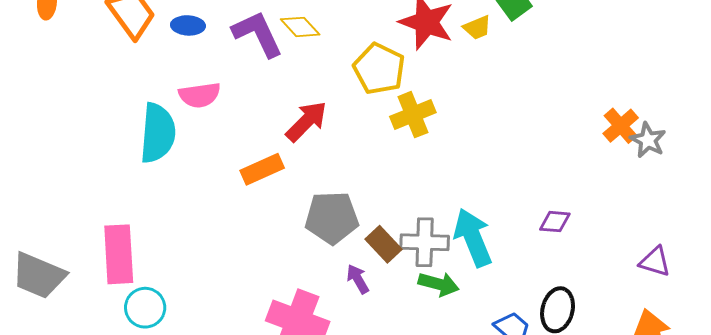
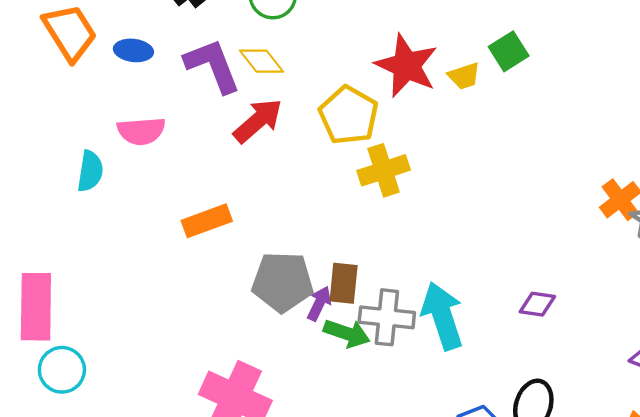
red arrow: (306, 121) -> (258, 121), moved
cyan semicircle: (158, 133) -> (90, 171), size x0.6
brown rectangle: (384, 244) -> (344, 283), moved, turned 45
purple arrow: (358, 279) -> (319, 303), moved, turned 52
green arrow: (439, 284) -> (347, 333), moved

